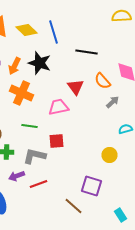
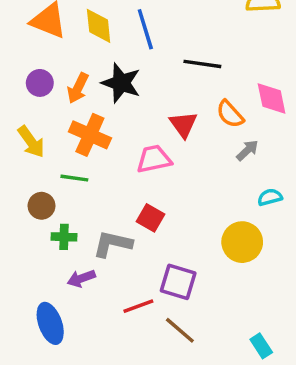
yellow diamond: (26, 30) -> (99, 26), turned 40
green line: (30, 126) -> (74, 178), moved
red square: (56, 141) -> (150, 218), turned 35
yellow circle: (110, 155) -> (242, 242), size x1.5
red line: (38, 184) -> (138, 306), moved
purple square: (92, 186) -> (178, 282), moved

